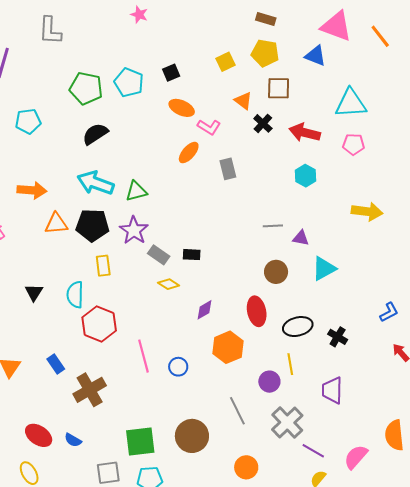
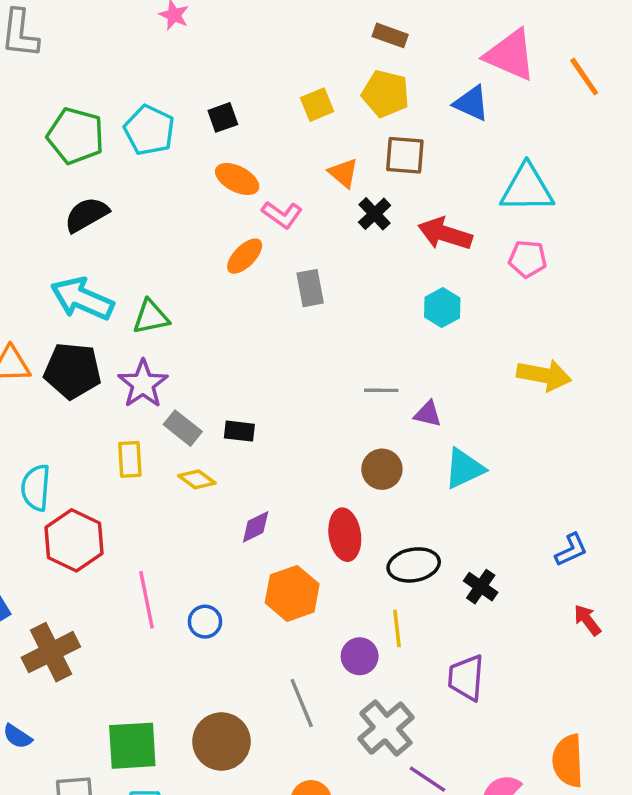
yellow rectangle: (103, 266) -> (130, 459), moved

